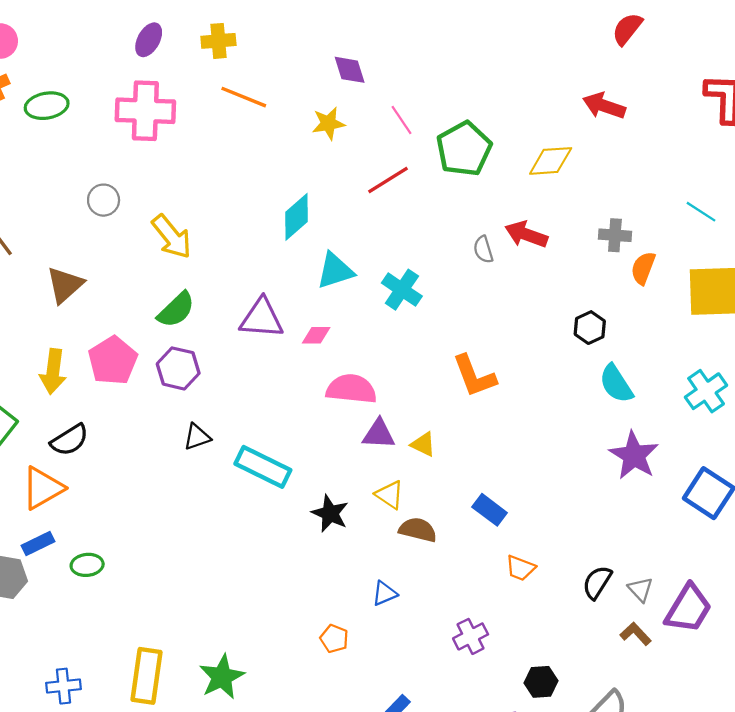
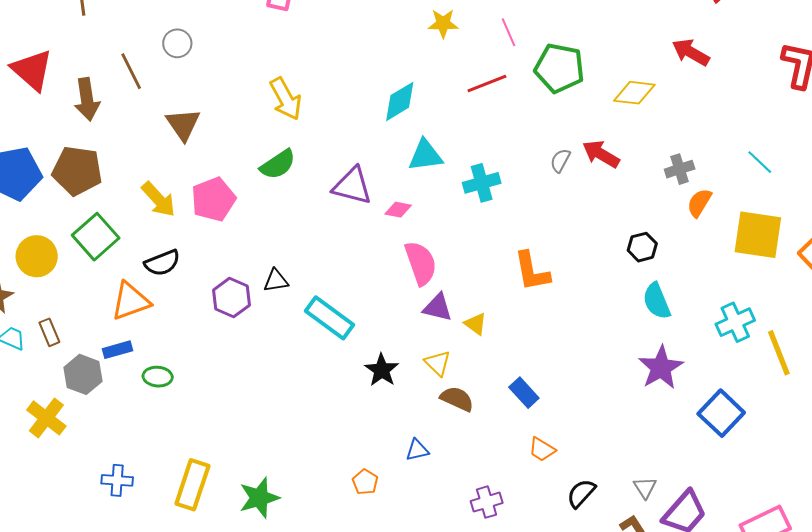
green pentagon: (464, 149) -> (559, 68), turned 30
gray circle: (104, 200) -> (177, 43), moved
gray cross: (615, 235) -> (680, 169), turned -32
gray semicircle: (483, 249) -> (560, 160), turned 35
brown triangle: (65, 285) -> (183, 124), turned -33
cyan cross: (402, 290) -> (482, 183), turned 30
purple hexagon: (178, 368) -> (232, 298), moved
yellow arrow: (53, 372) -> (159, 199), turned -60
pink semicircle: (351, 389) -> (421, 263), turned 54
black semicircle: (597, 582) -> (581, 493), moved

